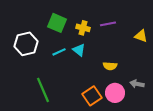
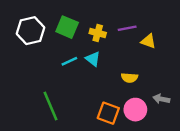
yellow triangle: (141, 36) -> (148, 41), moved
white hexagon: (26, 44) -> (31, 31), moved
orange square: (92, 96) -> (108, 113), turned -36

